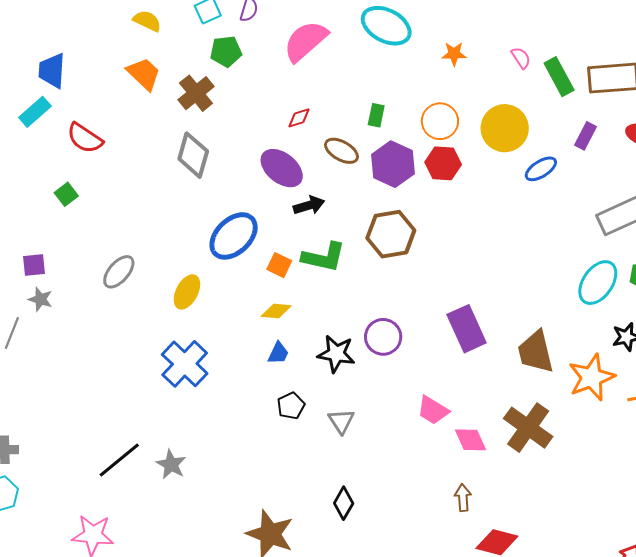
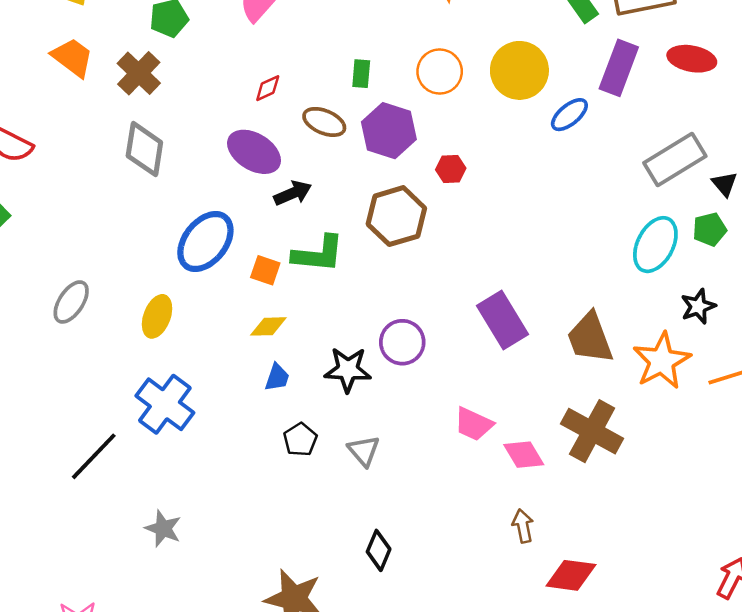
purple rectangle: (585, 136) -> (619, 68), size x1.6
red hexagon: (443, 163) -> (451, 169), moved, size x0.7
black line: (119, 460) -> (94, 456), moved

